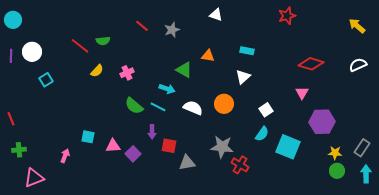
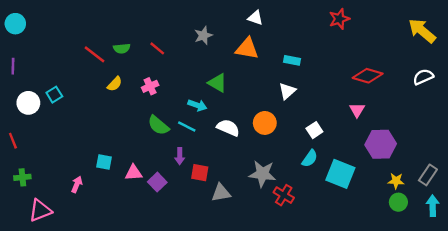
red line: (142, 26) -> (157, 48), moved
yellow arrow: (357, 26) -> (422, 31), size x1.4
white circle: (32, 52) -> (28, 103), moved
orange triangle: (208, 56) -> (247, 48), moved, size x1.5

